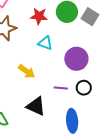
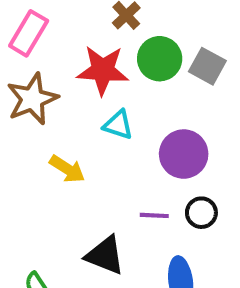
red star: (39, 16) -> (103, 70), size x1.4
yellow arrow: (27, 71) -> (67, 169), moved

